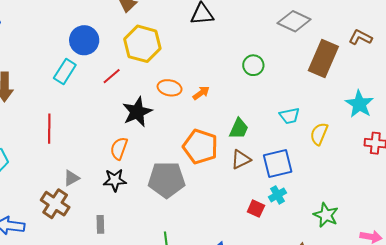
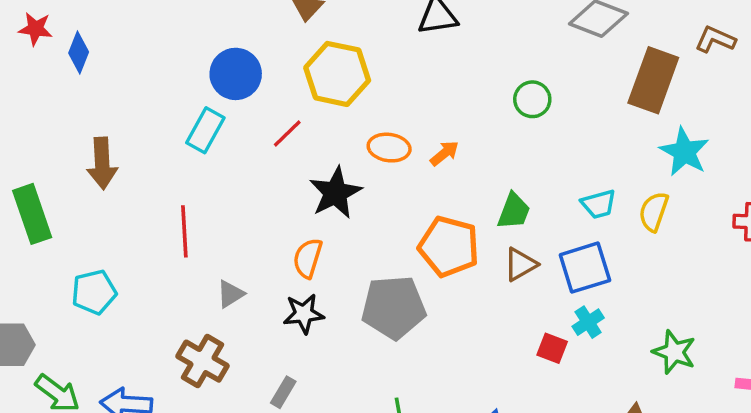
cyan star: (359, 104) -> (684, 152), moved
cyan trapezoid: (290, 116) -> (598, 204), moved
gray triangle: (71, 178) -> (230, 294), moved
gray rectangle: (100, 224) -> (283, 392), turned 36

